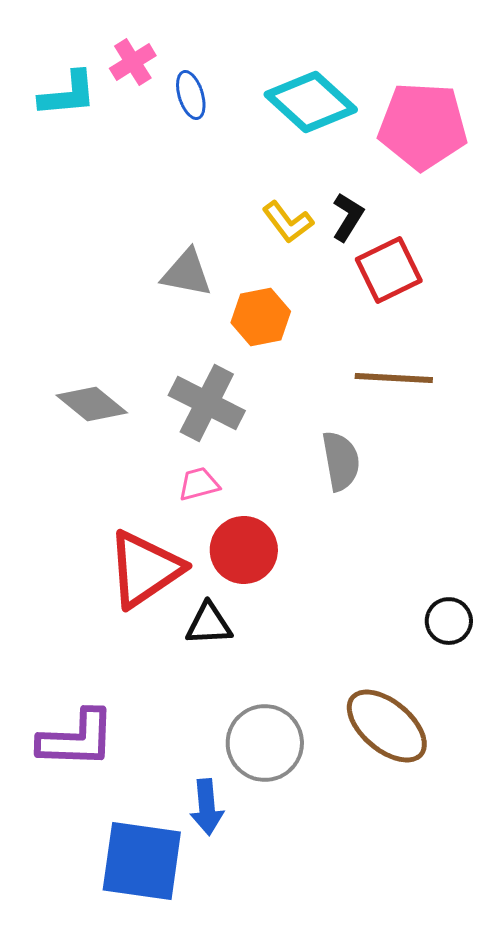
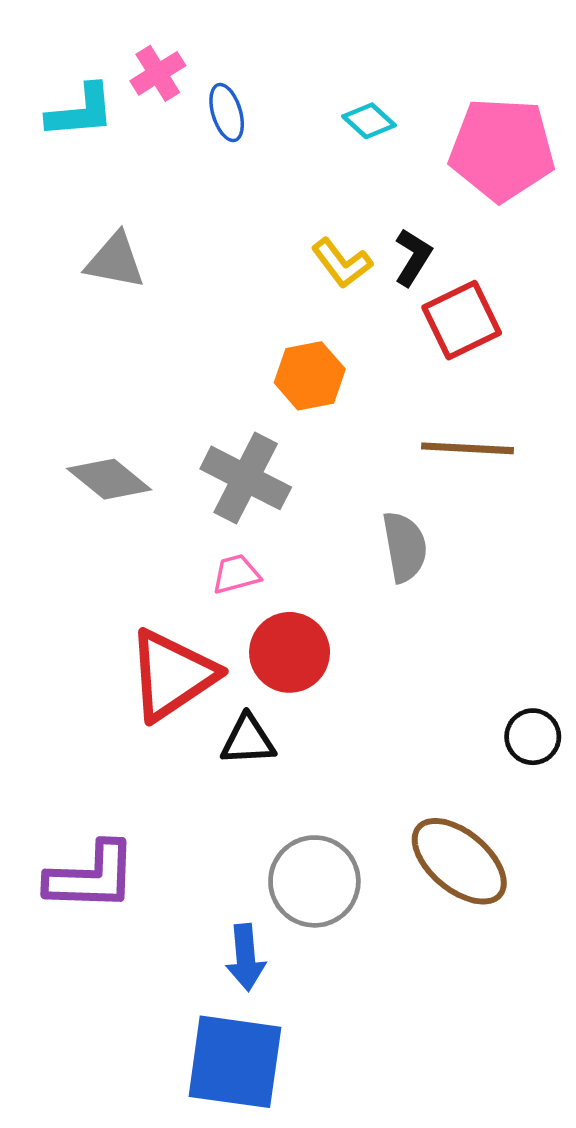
cyan diamond: (311, 102) -> (369, 121), size x0.5
gray triangle: (187, 273) -> (115, 261), moved
blue square: (142, 861) -> (235, 1062), moved

